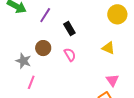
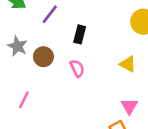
black rectangle: (69, 29) -> (80, 34), turned 40
gray star: (23, 61) -> (17, 46), moved

